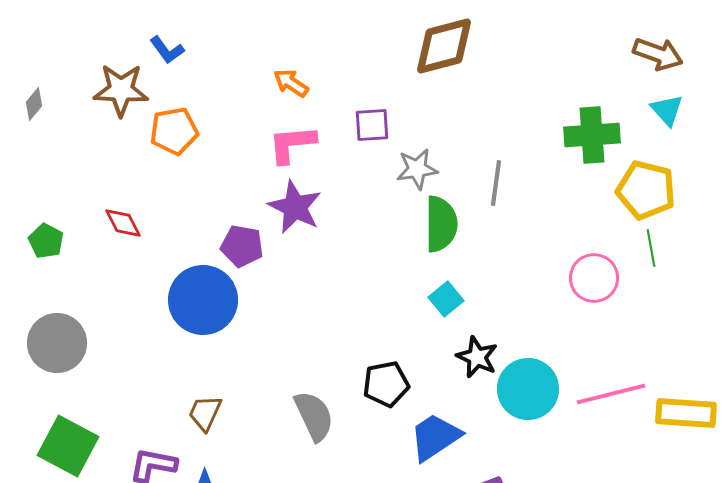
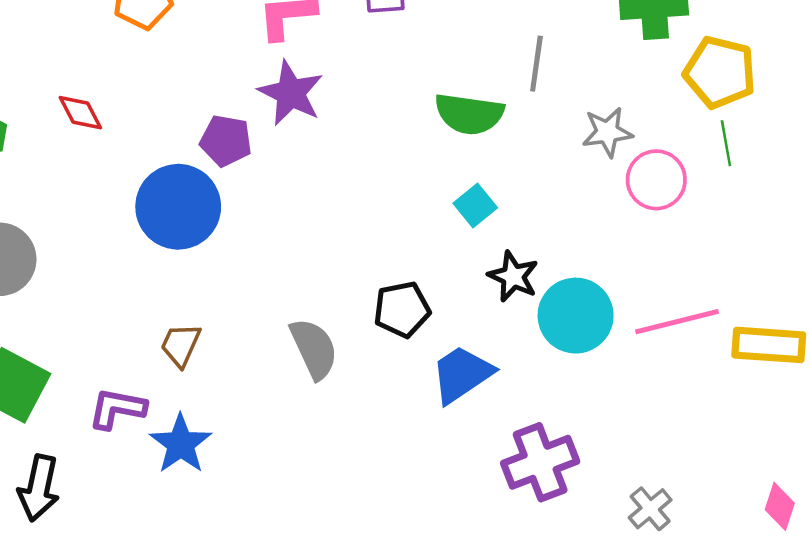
gray star: (417, 169) -> (607, 132), moved
green semicircle: (441, 224) -> (469, 114), turned 98

